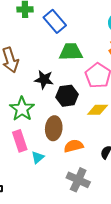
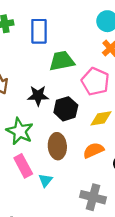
blue rectangle: (55, 21) -> (39, 31), turned 50
orange semicircle: (74, 146) -> (93, 150), moved

